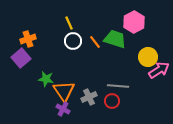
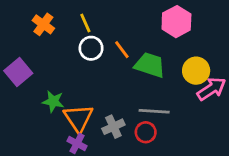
orange cross: (28, 39) -> (43, 24), moved, turned -35
green trapezoid: (115, 39) -> (150, 65), moved

